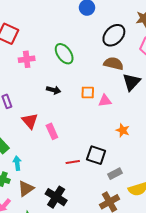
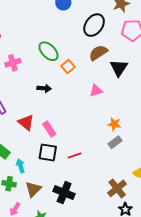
brown semicircle: (113, 64) -> (98, 53), turned -36
orange square: (88, 92) -> (68, 66), moved, turned -32
orange star: (123, 130) -> (114, 124), moved
black square: (96, 155) -> (48, 153), moved
gray rectangle: (115, 174) -> (115, 142), moved

